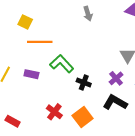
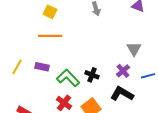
yellow square: (25, 22) -> (50, 12), moved
green L-shape: (62, 64) -> (68, 78), moved

